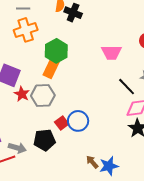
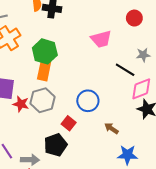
blue circle: (78, 121) -> (88, 101), moved
brown arrow: (92, 162) -> (111, 128), moved
blue star: (109, 166) -> (127, 155), turned 30

